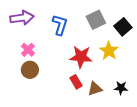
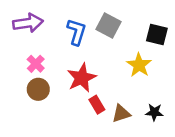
gray square: (96, 20) -> (108, 26), moved, turned -36
black square: (123, 27) -> (157, 34), turned -36
red star: (81, 57) -> (82, 78), moved, turned -30

